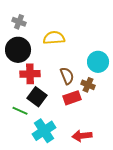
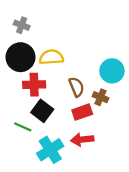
yellow semicircle: (54, 38) -> (51, 57), moved
red arrow: (82, 136) -> (82, 139), moved

